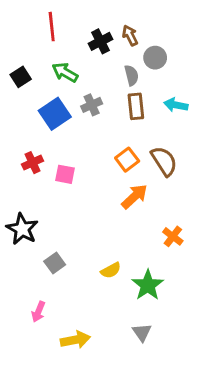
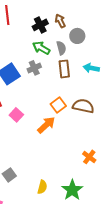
green arrow: (65, 72) -> (41, 48), moved
brown semicircle: (164, 161) -> (83, 106), turned -45
pink square: (65, 174) -> (16, 115), turned 32
orange arrow: (134, 196) -> (46, 125), moved
yellow semicircle: (111, 270) -> (42, 187), moved, turned -48

